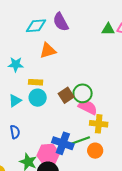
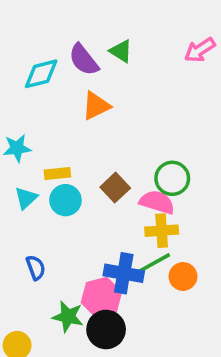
green triangle: (108, 29) -> (121, 51), moved, turned 40
orange triangle: (48, 51) -> (96, 106), moved
green circle: (83, 93) -> (172, 178), moved
cyan triangle: (15, 101) -> (26, 198), moved
yellow cross: (99, 124) -> (162, 231), moved

